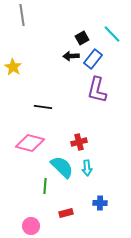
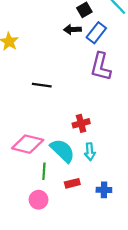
pink diamond: (30, 143) -> (28, 144), moved
red rectangle: (66, 213) -> (72, 183), moved
pink circle: (31, 226) -> (38, 200), moved

